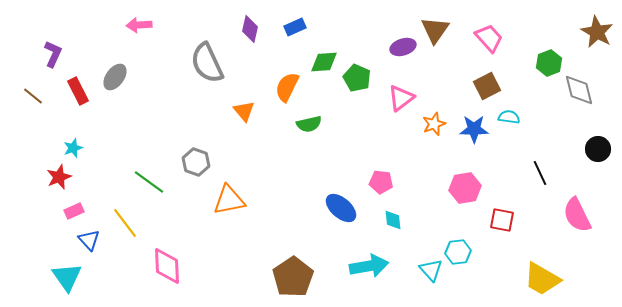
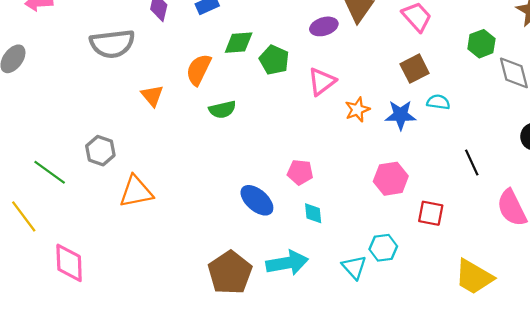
gray semicircle: (207, 63) -> (112, 44), turned -72
brown pentagon: (293, 277) -> (230, 273), moved

